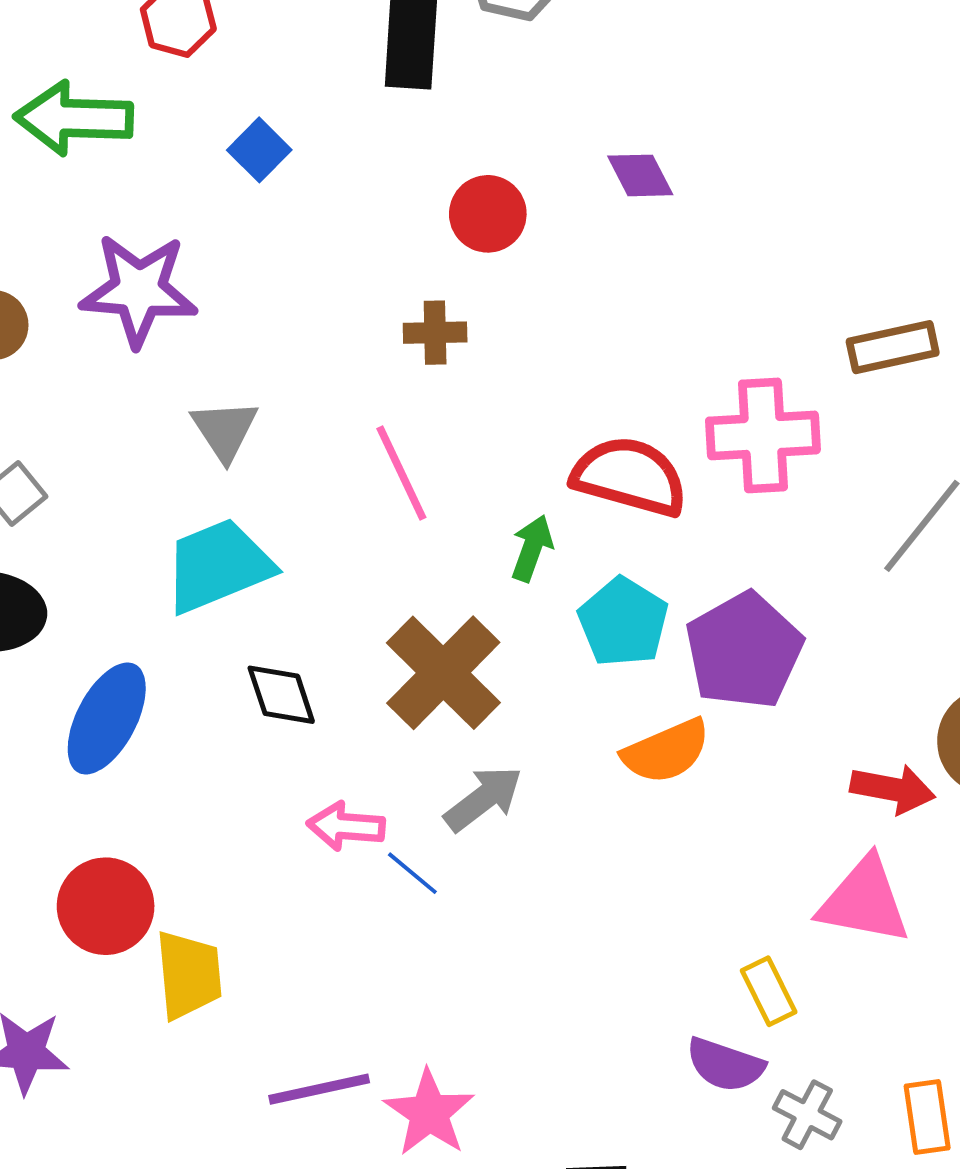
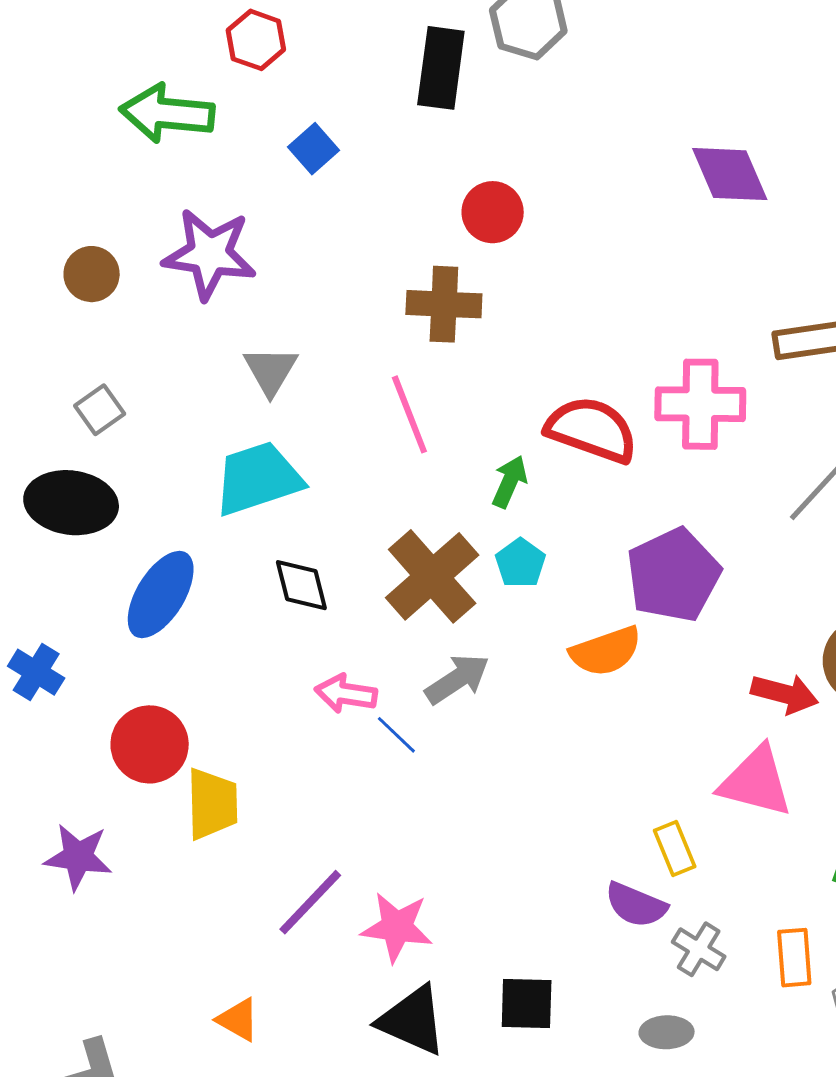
purple diamond: (640, 175) -> (730, 174), moved, size x1.5
brown cross: (435, 333) -> (444, 304), size x1.5
cyan pentagon: (623, 622) -> (520, 563), moved, size x0.7
purple line: (319, 1089) -> (310, 902), turned -38
pink star: (429, 1113) -> (397, 927), turned -30

